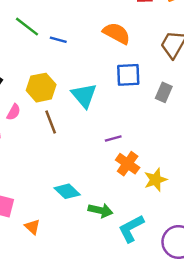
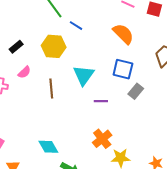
yellow hexagon: (41, 88) -> (54, 46), moved
gray rectangle: (164, 92) -> (136, 91), moved
purple line: (113, 138) -> (101, 101), moved

